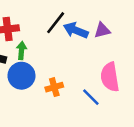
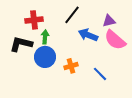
blue arrow: (76, 30) -> (88, 35), moved
pink semicircle: (110, 77) -> (115, 40), moved, turned -40

